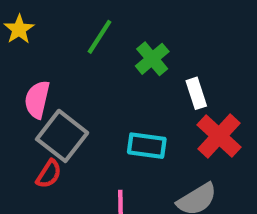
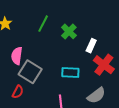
white rectangle: (196, 93) -> (91, 46), turned 48
red semicircle: (49, 174) -> (18, 92), moved

